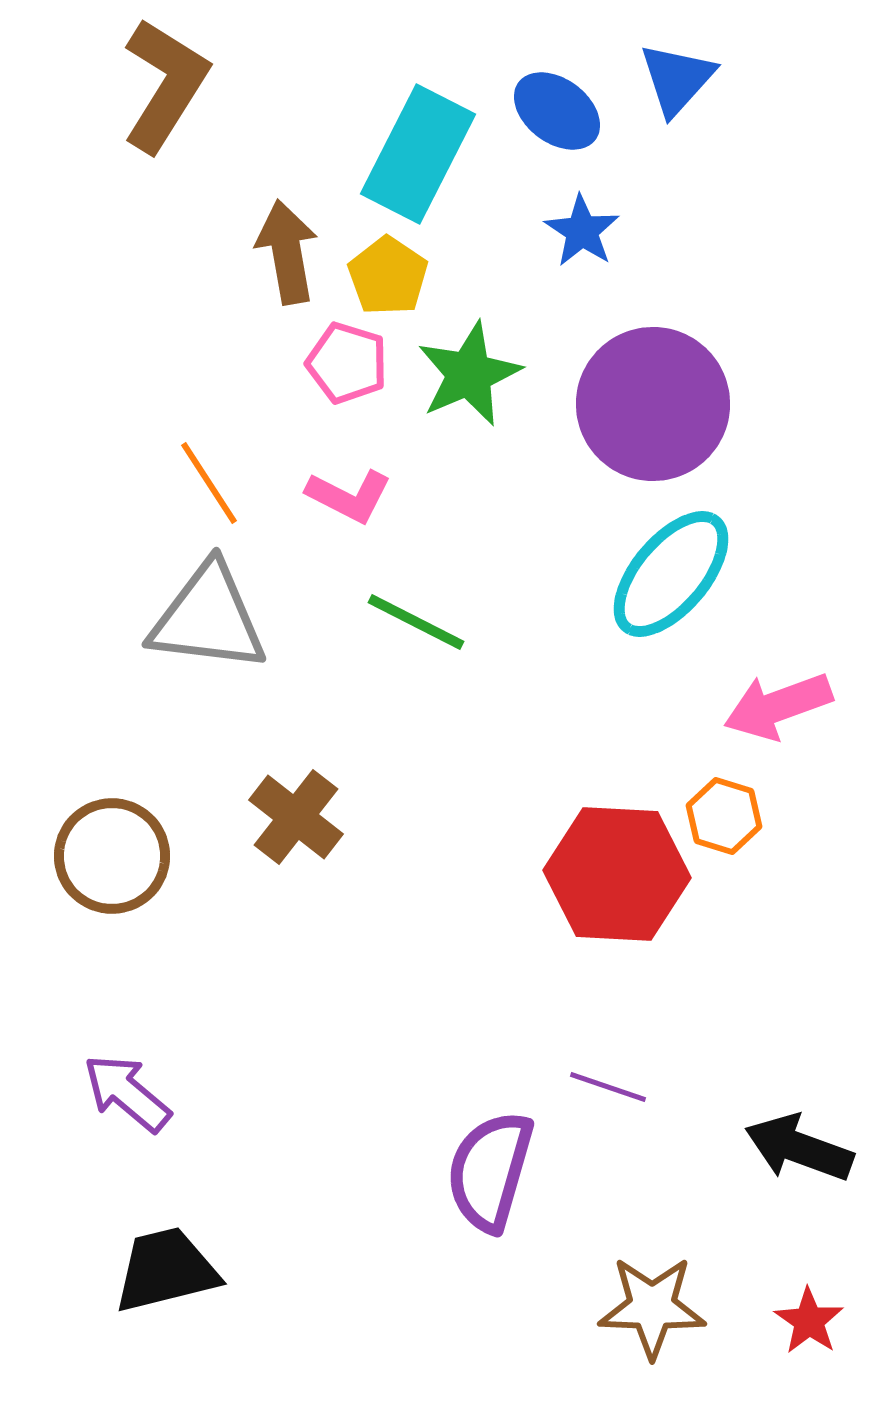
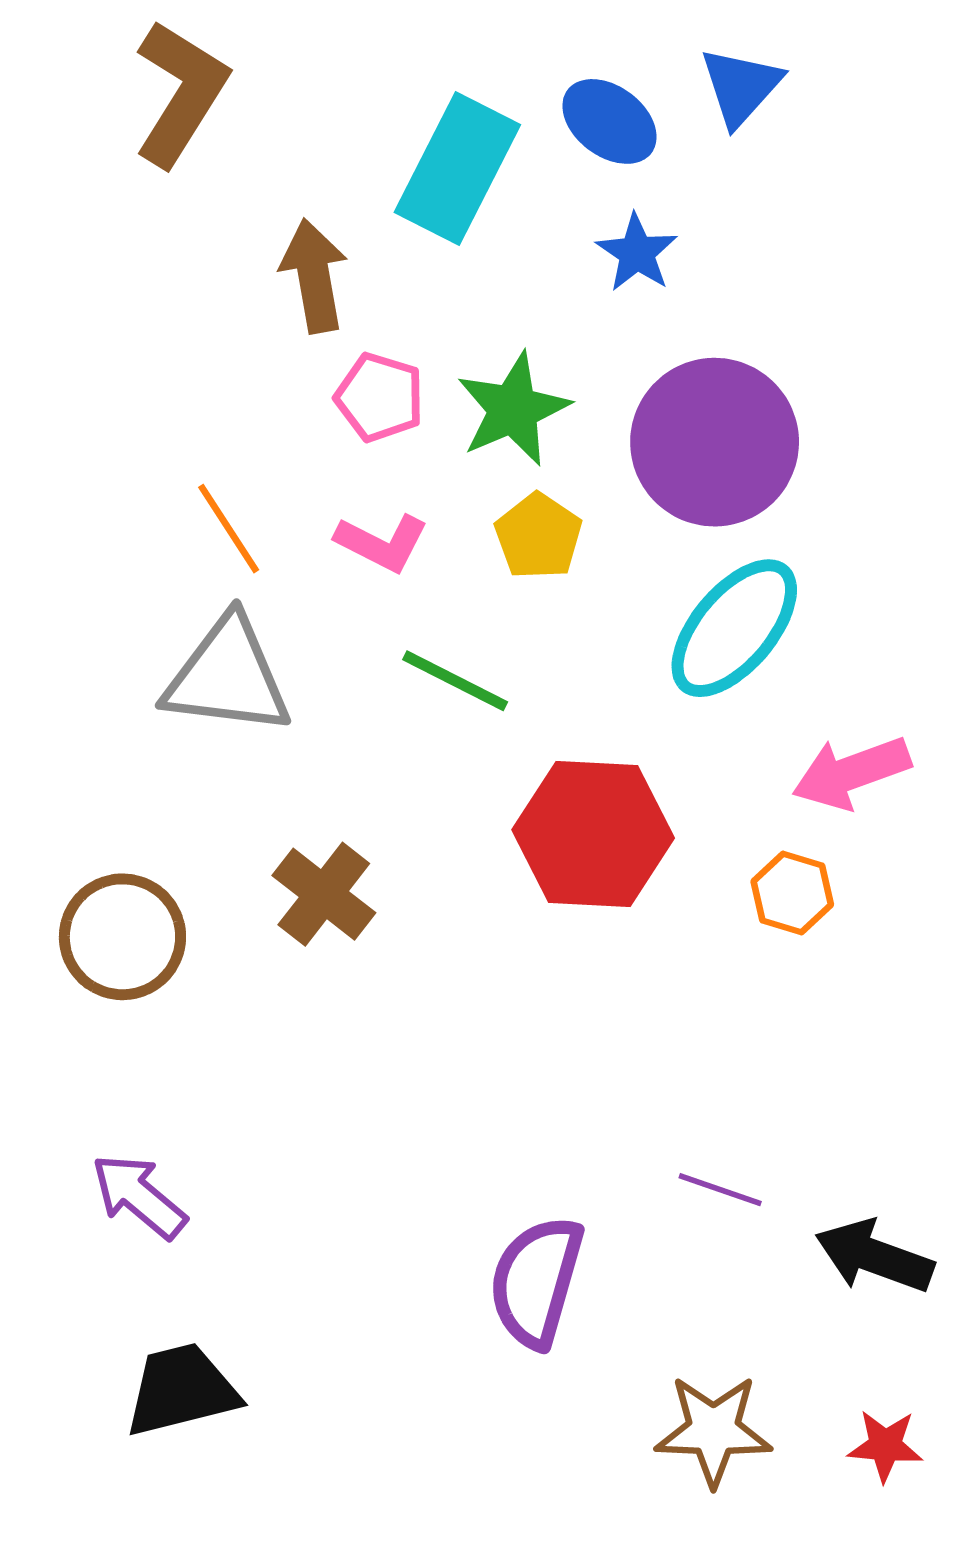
yellow pentagon: (388, 276) -> (538, 536), moved
red hexagon: (617, 874) -> (593, 834), moved
purple line: (608, 1087) -> (720, 1190), moved
red star: (809, 1321) -> (885, 1446), turned -30

